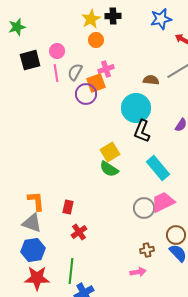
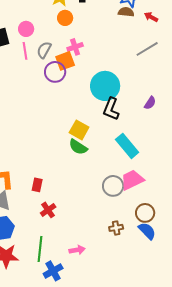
brown semicircle: (151, 80) -> (126, 12), moved
yellow square: (110, 152) -> (79, 130), turned -30
pink arrow: (138, 272) -> (77, 250), moved

